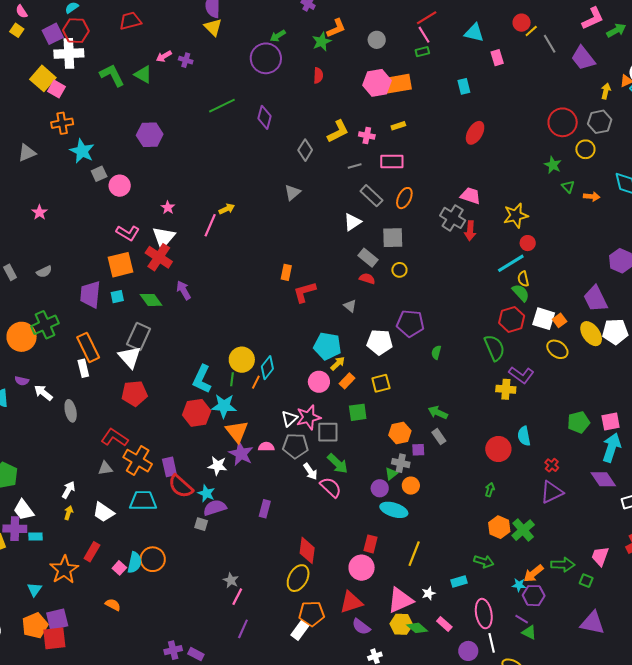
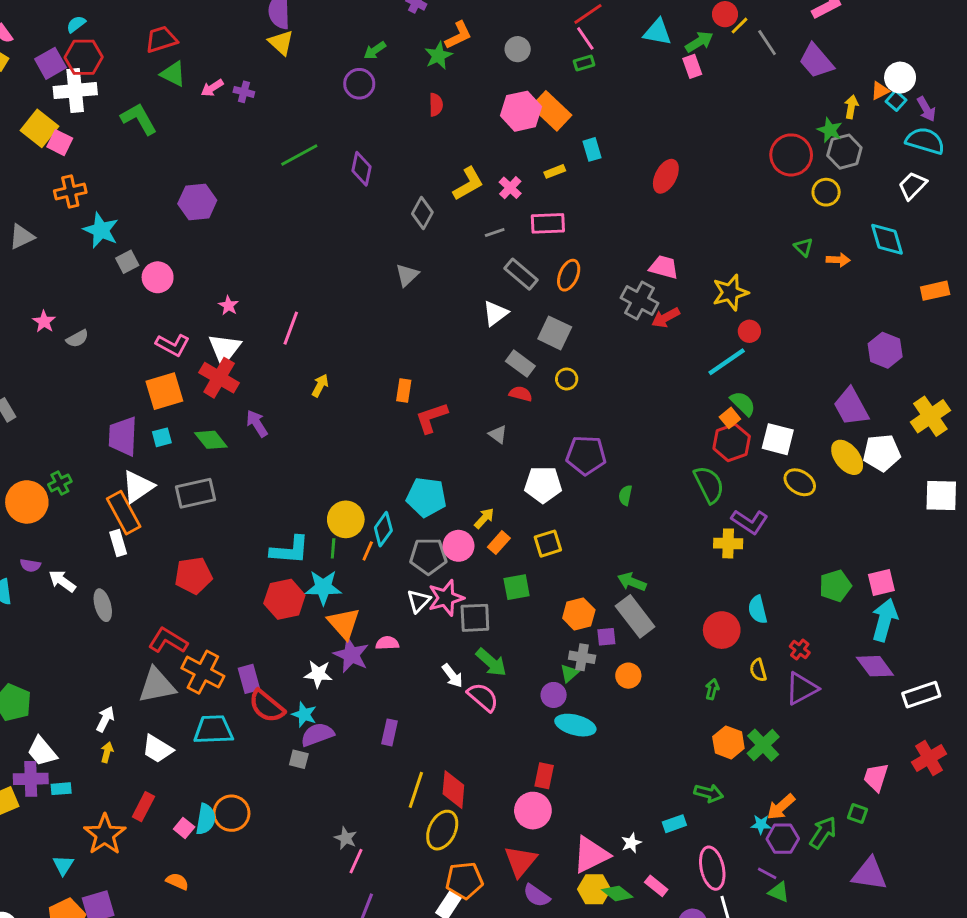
green arrow: (616, 30) -> (699, 42), moved
purple circle: (266, 58) -> (359, 84), size x0.7
green triangle: (143, 74) -> (173, 74), moved
orange rectangle: (398, 84) -> (551, 111), turned 56
cyan rectangle: (464, 86) -> (592, 149), moved
pink cross: (367, 135) -> (510, 188), turned 35
green star: (553, 165) -> (830, 130), moved
yellow arrow: (227, 209) -> (320, 385), moved, turned -35
red arrow: (470, 231) -> (666, 318), turned 60
gray square: (393, 238) -> (555, 333), turned 30
gray semicircle: (44, 272) -> (77, 339), moved
yellow semicircle: (523, 279) -> (758, 670), moved
orange square: (560, 320) -> (730, 418), moved
green cross: (45, 325) -> (60, 483), size x0.6
gray rectangle: (139, 336) -> (196, 493), turned 56
cyan pentagon: (327, 346) -> (426, 497), moved
white triangle: (130, 357) -> (138, 487), moved, turned 40
cyan L-shape: (202, 379) -> (290, 550), turned -108
gray rectangle: (439, 437) -> (635, 616), size x1.8
gray pentagon: (295, 446) -> (428, 556), moved
gray triangle: (105, 468) -> (157, 685), size x1.8
orange circle: (411, 486) -> (628, 676), moved
yellow line: (414, 554) -> (416, 790), moved
green arrow: (563, 565) -> (823, 833), moved, turned -55
red triangle: (351, 602) -> (520, 861), turned -30

